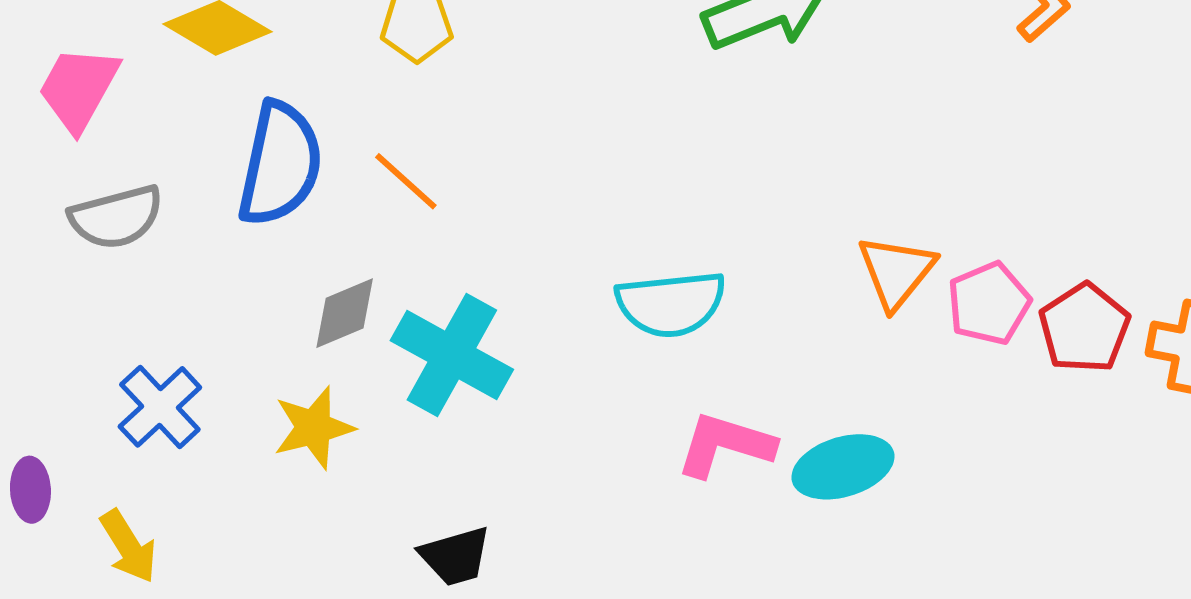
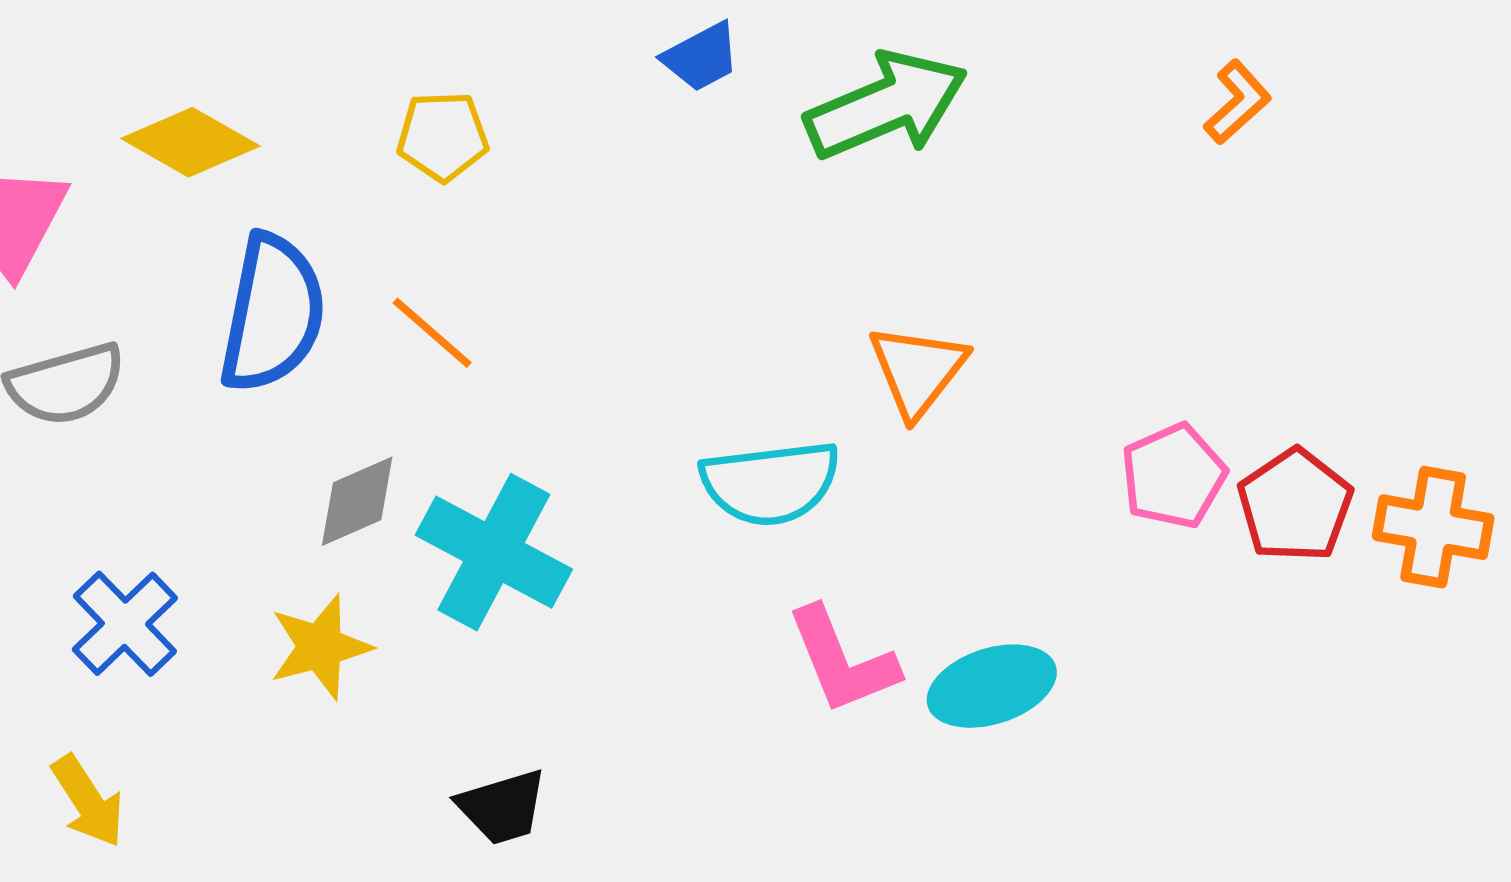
orange triangle: (896, 272) -> (918, 370), moved
pink L-shape: (725, 445) -> (842, 660), turned -128

